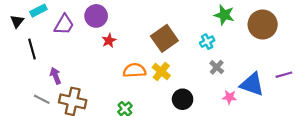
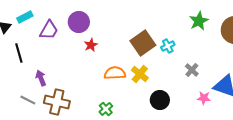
green star: (224, 15) -> (199, 21), turned 30
cyan cross: (207, 42) -> (168, 46), moved

